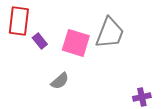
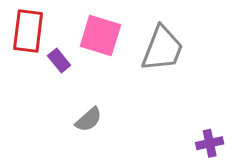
pink square: (76, 43) -> (100, 35), moved

